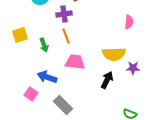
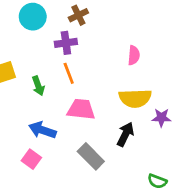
pink semicircle: (129, 22) -> (134, 55), moved
pink square: (31, 94) -> (31, 159), moved
gray rectangle: (63, 105) -> (91, 156), moved

